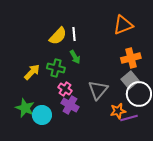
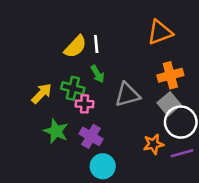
pink cross: (65, 89) -> (85, 104), moved, turned -32
gray triangle: (98, 90) -> (127, 95), moved, turned 35
green star: (25, 108) -> (56, 131), moved
cyan circle: (42, 115) -> (103, 166), moved
purple line: (129, 118) -> (182, 153), moved

